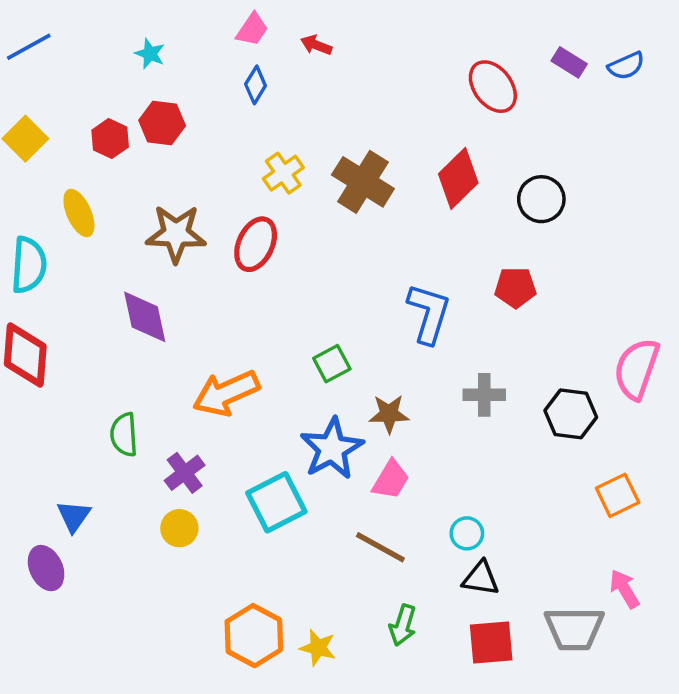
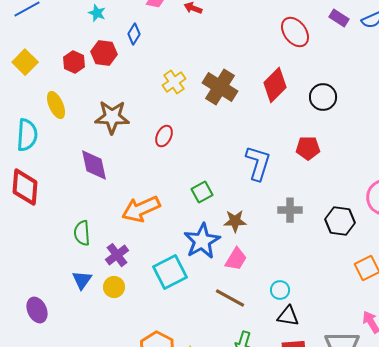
blue diamond: (256, 85) -> (134, 34), moved
red ellipse: (256, 244) -> (164, 136), moved, size x0.7
blue triangle: (74, 516) -> (82, 280), moved

